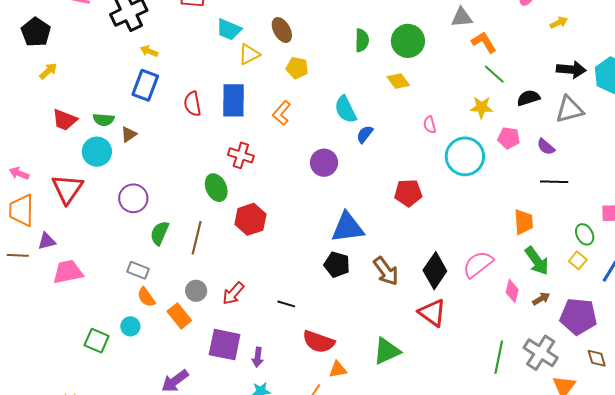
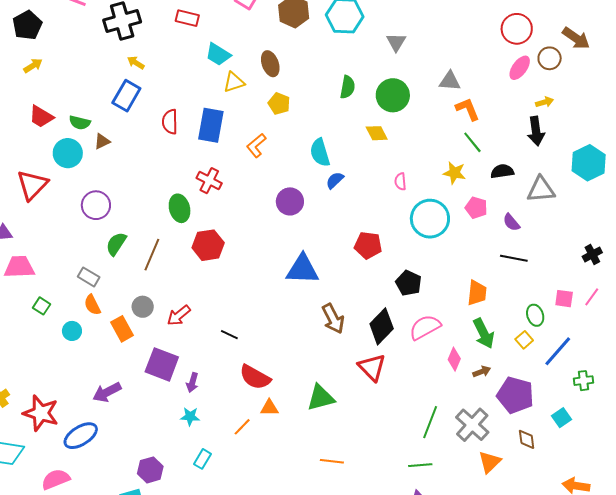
black arrow: (571, 69) -> (536, 131), moved, turned 68
black pentagon: (337, 265) -> (409, 283), moved
green square: (97, 341) -> (42, 306), moved, size x0.7

